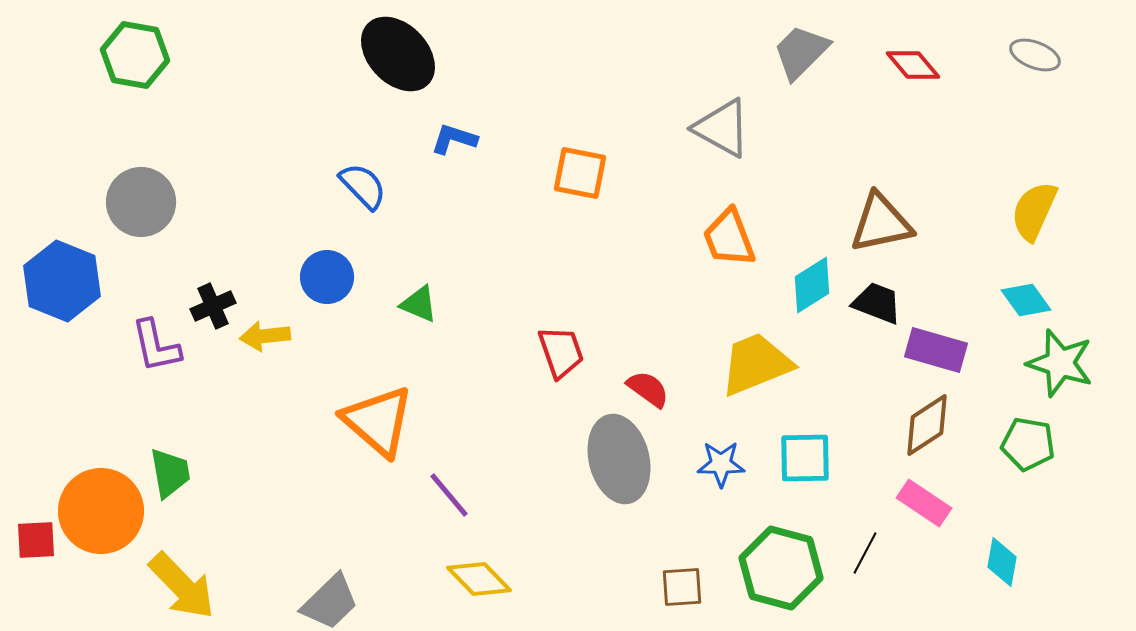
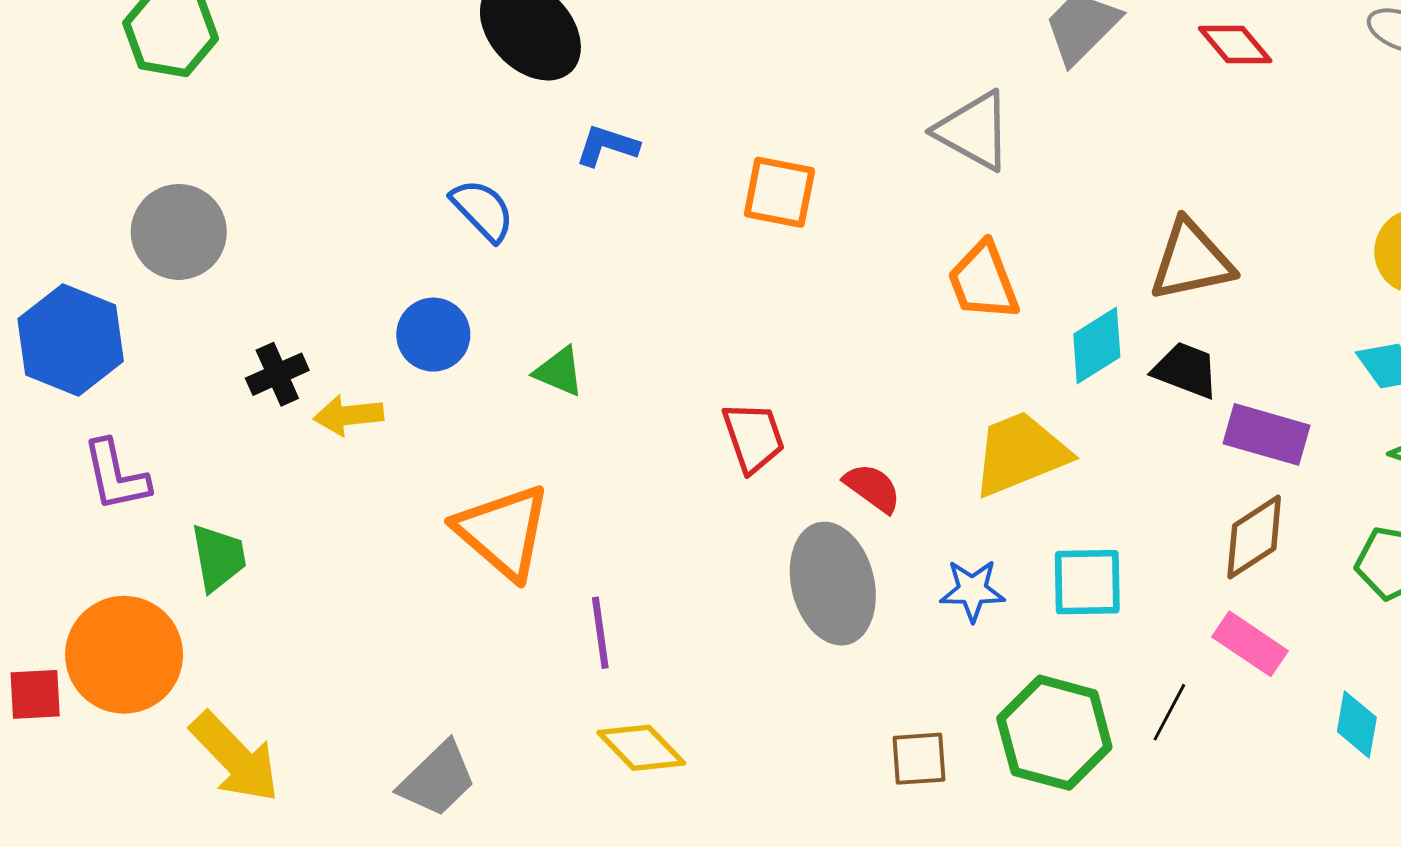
purple L-shape: (156, 346) -> (116, 475), moved
green trapezoid: (170, 473) -> (218, 558), moved
purple line: (449, 495) -> (600, 633), turned 32

